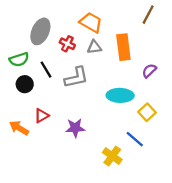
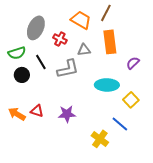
brown line: (148, 15) -> (106, 13), moved
gray triangle: (94, 47) -> (84, 50), moved
red triangle: (42, 116) -> (37, 111), moved, turned 48

